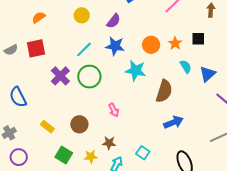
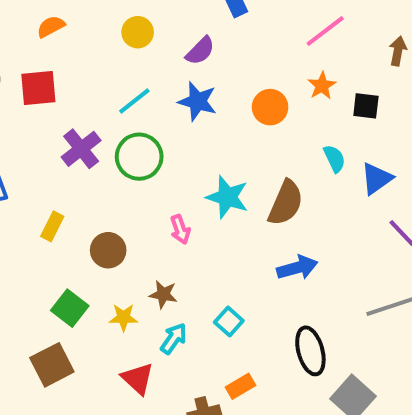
orange star: (175, 43) -> (322, 86), moved
cyan star: (136, 70) -> (227, 197), moved
yellow rectangle: (47, 127) -> (52, 226), moved, turned 72

